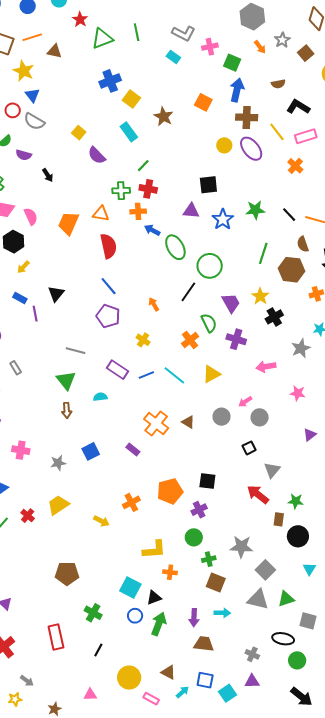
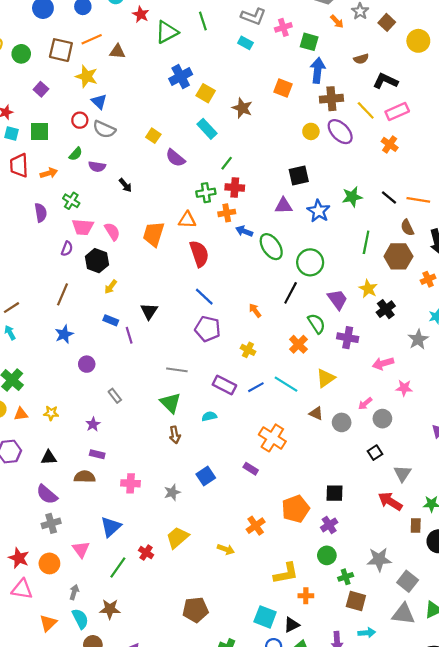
pink star: (298, 393) -> (404, 388), moved
brown triangle: (188, 422) -> (316, 413), moved

